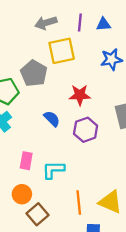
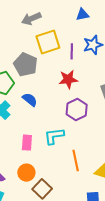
purple line: (80, 22) -> (72, 51), moved
blue semicircle: (52, 119) -> (30, 100), moved
cyan L-shape: (53, 170) -> (54, 136), moved
orange line: (79, 202) -> (76, 160), moved

